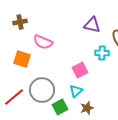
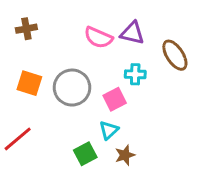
pink semicircle: (43, 42) -> (98, 38), moved
cyan cross: (102, 53) -> (135, 74), moved
gray circle: (42, 90) -> (72, 88), moved

